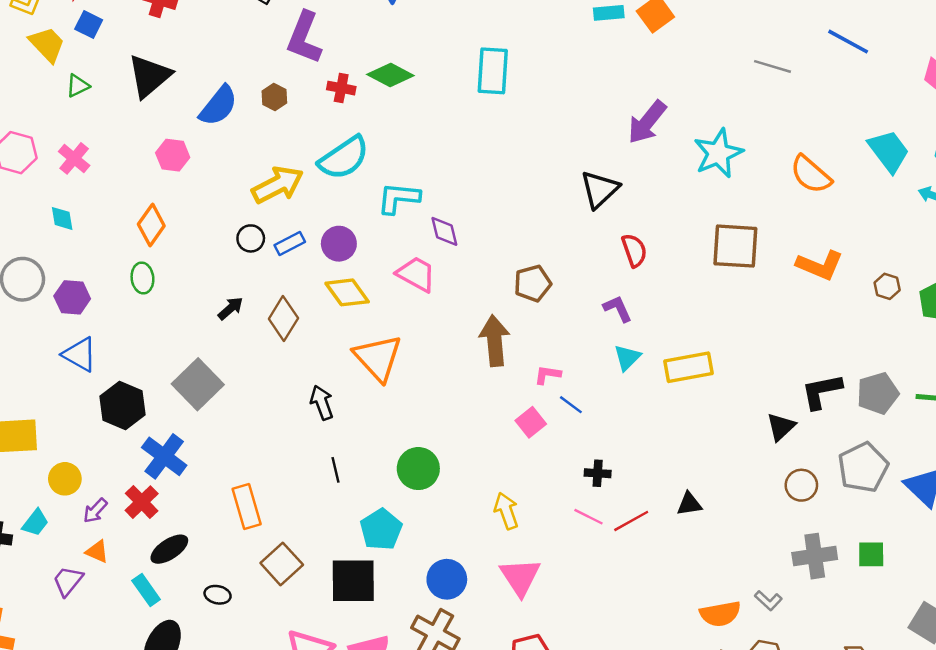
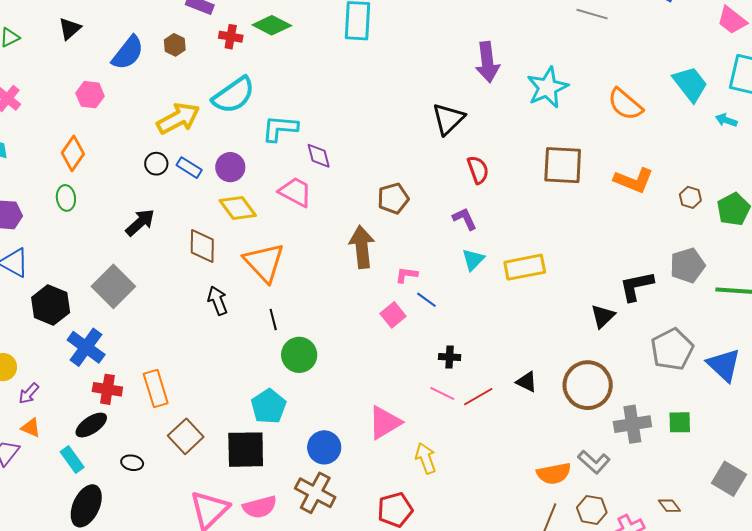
black triangle: (149, 76) -> (70, 29), size x0.6
purple arrow: (647, 122) -> (487, 62), turned -45
blue rectangle: (290, 244) -> (189, 168), turned 60
black arrow: (231, 308) -> (140, 222), size x1.4
brown diamond: (283, 318) -> (202, 246), moved, turned -30
gray pentagon: (878, 393) -> (687, 265), moved
black line: (335, 470) -> (273, 319), moved
brown circle: (801, 485) -> (588, 385), moved, size x1.8
red cross: (142, 502) -> (107, 389), moved, turned -36
black triangle: (689, 504) -> (527, 382), turned 35
yellow arrow: (506, 511) -> (426, 458), moved
pink triangle: (520, 577) -> (385, 423), moved, turned 33
gray L-shape: (768, 601) -> (594, 462), size x1.4

